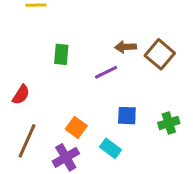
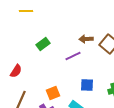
green rectangle: (61, 54) -> (43, 44), turned 48
orange square: (76, 127) -> (53, 93), turned 32

